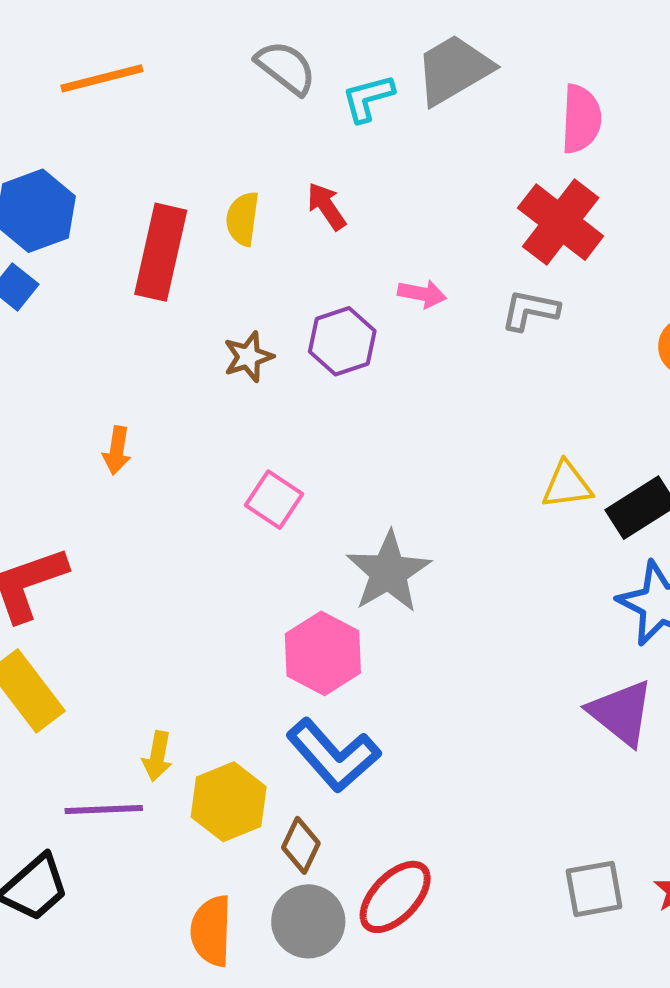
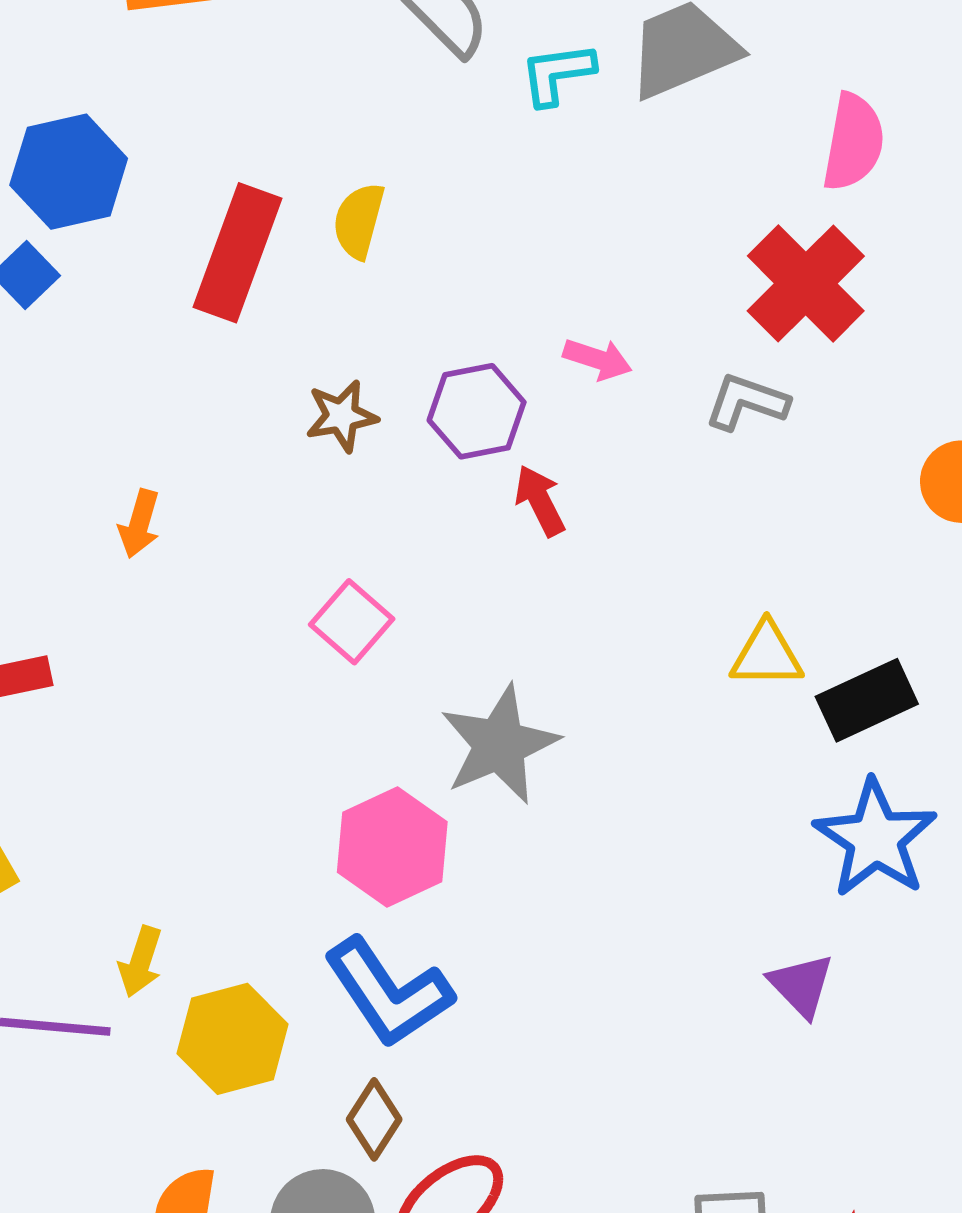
red arrow: (327, 206) -> (540, 501), moved
purple triangle: (621, 713) -> (801, 985), size x0.7
brown diamond: (301, 845) -> (374, 1119), moved

